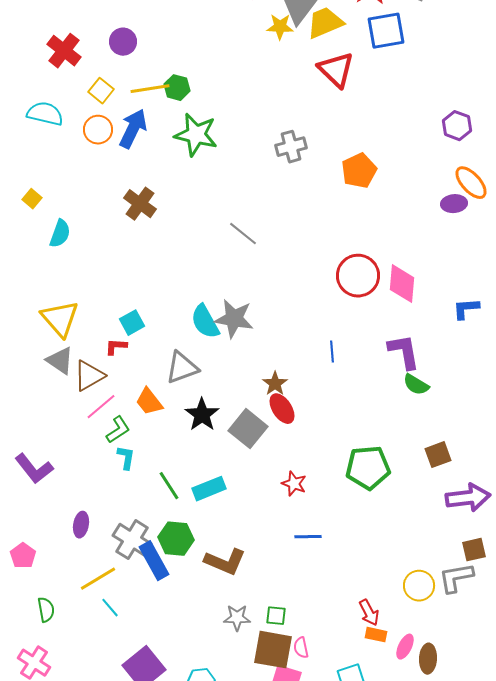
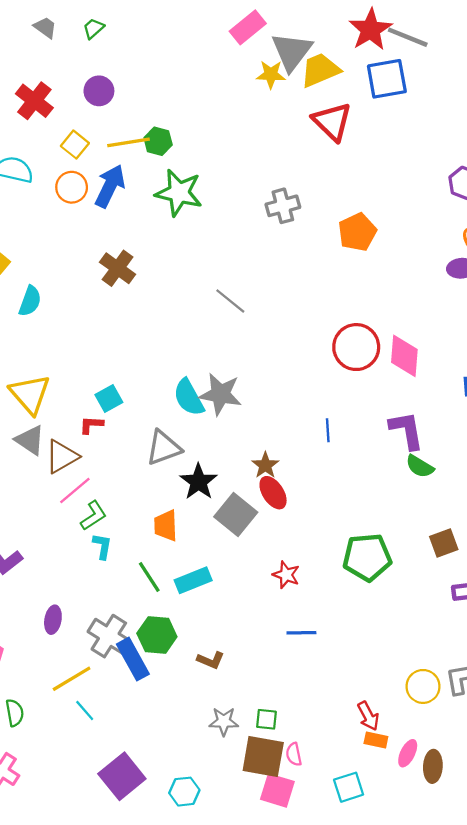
orange trapezoid: (149, 402) -> (166, 526), moved, turned 36
black star: (202, 415) -> (199, 482), moved
brown L-shape: (225, 562) -> (211, 660), size x0.6

